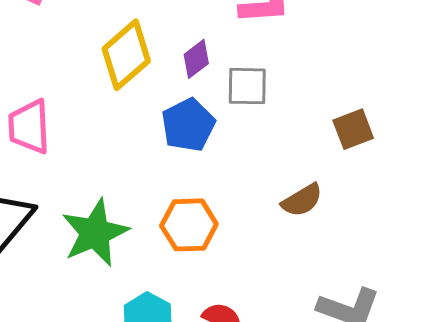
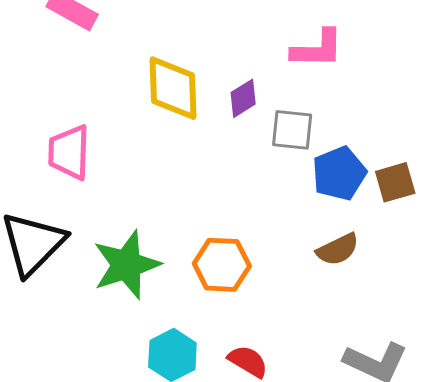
yellow diamond: (126, 55) -> (173, 88), turned -56
blue pentagon: (188, 125) -> (339, 173), moved

